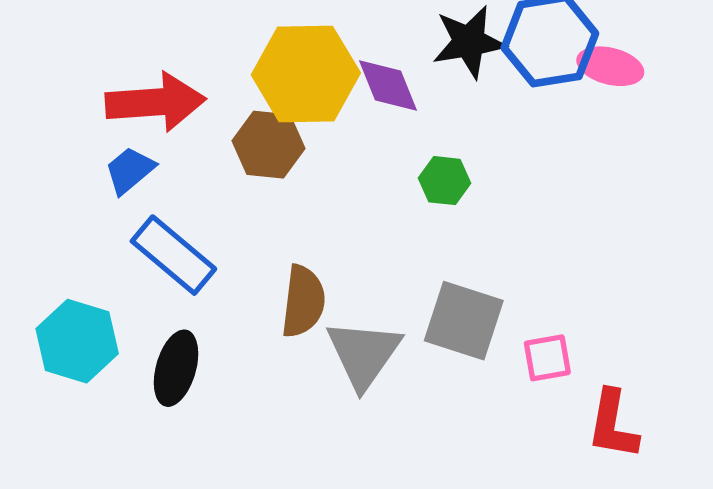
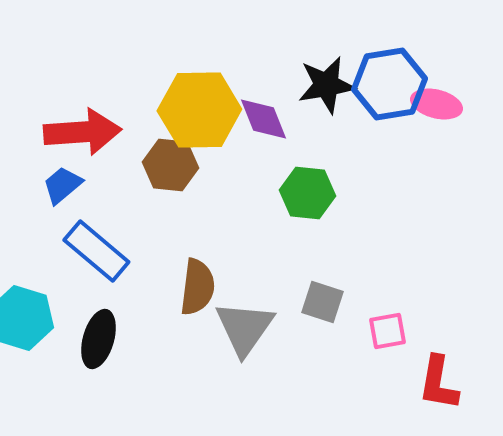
green hexagon: (445, 181) -> (307, 193), size x1.4
gray square: (464, 321) -> (322, 302), size x0.7

